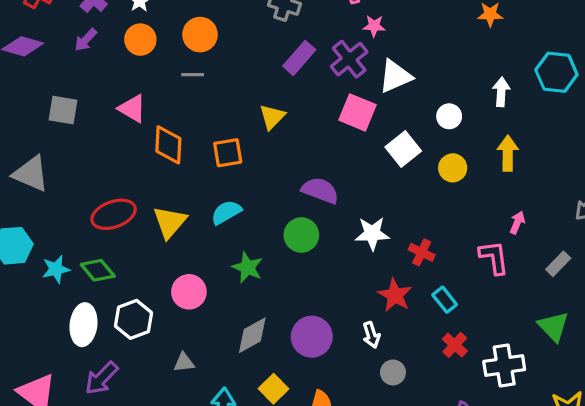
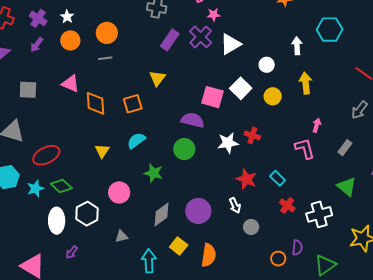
pink square: (357, 112) -> (212, 97), moved
red ellipse: (114, 214) -> (46, 155), moved
yellow triangle: (170, 222) -> (102, 151), size x0.7
red cross: (422, 252) -> (252, 135), moved
purple arrow: (102, 378) -> (72, 252), size x0.6

